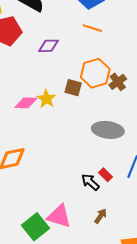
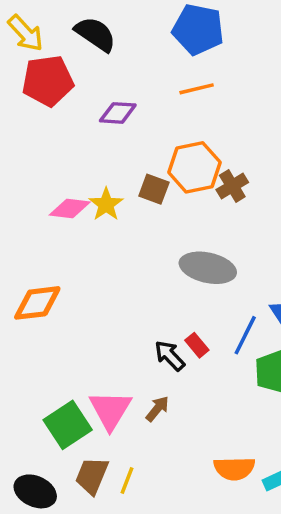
orange line: (92, 28) -> (197, 89), turned -36
pink triangle: (59, 216) -> (110, 410), turned 40
brown arrow: (101, 216) -> (157, 409), moved

